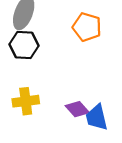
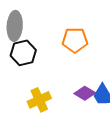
orange pentagon: (87, 27) -> (75, 40), moved

